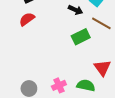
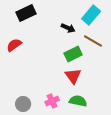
red semicircle: (27, 19) -> (14, 45), moved
red triangle: (102, 68) -> (73, 76), moved

